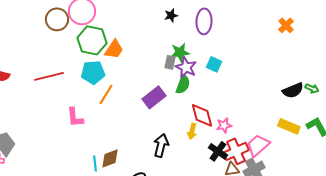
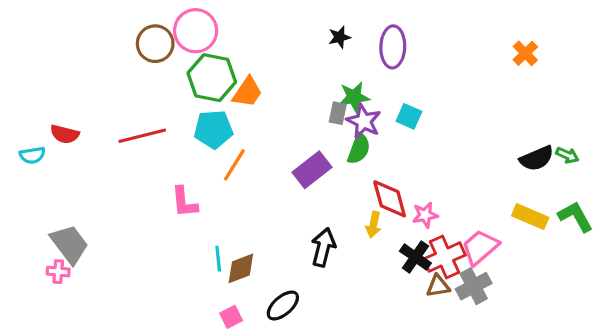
cyan line: (95, 163) -> (218, 259), moved

